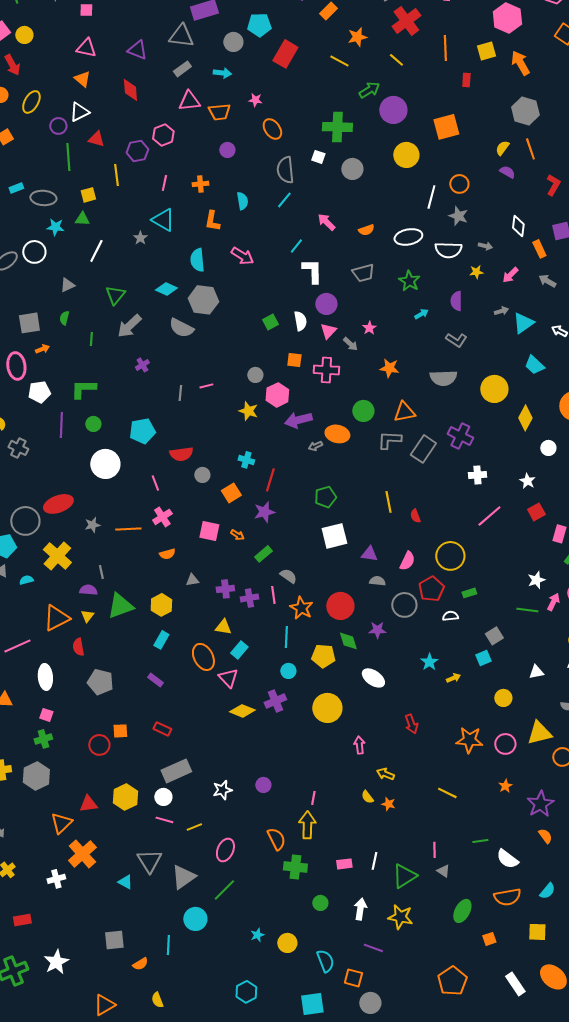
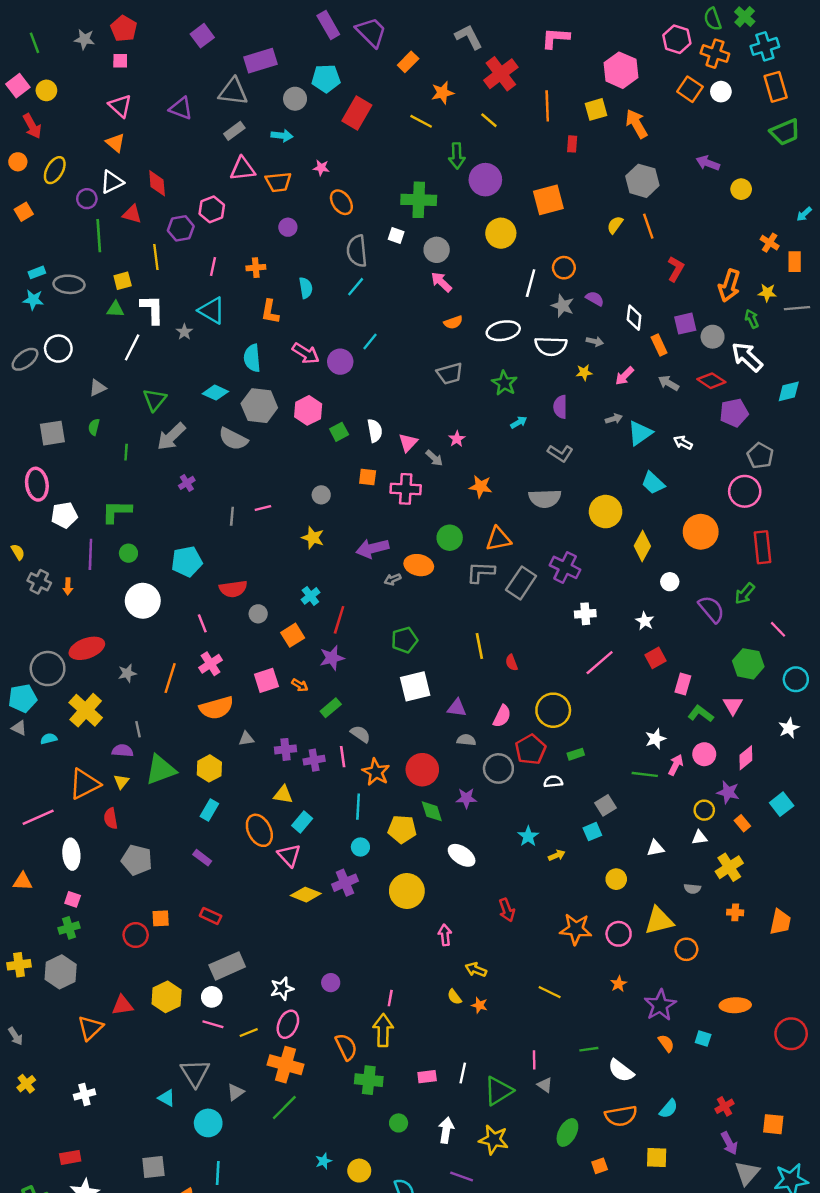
pink triangle: (86, 48) -> (120, 106), turned 30
red diamond: (130, 90) -> (157, 183), moved
green arrow: (369, 90) -> (457, 156), turned 120
purple semicircle: (507, 172) -> (595, 299), moved
pink arrow: (326, 222) -> (441, 282), moved
cyan star: (55, 227) -> (33, 300), moved
white L-shape: (312, 271) -> (152, 309), moved
purple circle: (326, 304) -> (340, 362), moved
orange arrow: (42, 349) -> (68, 586), moved, turned 112
pink hexagon: (277, 395) -> (308, 410), moved
cyan cross: (246, 460) -> (310, 596), turned 35
orange line: (128, 529) -> (170, 678), turned -70
pink square: (209, 531) -> (266, 680), turned -30
orange semicircle: (167, 554) -> (217, 708), size x1.8
pink ellipse: (225, 850) -> (288, 1024), moved
orange cross: (82, 854) -> (286, 1065), moved, turned -32
gray triangle: (183, 877) -> (236, 1092), size x0.6
cyan circle: (195, 919) -> (208, 1123), moved
red rectangle: (22, 920) -> (70, 1157), moved

